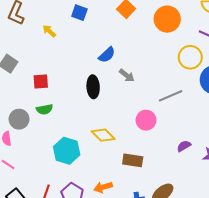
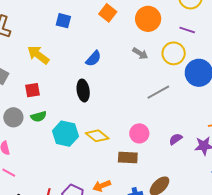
yellow arrow: (49, 31) -> (38, 55), moved, size x1.6
gray arrow: (127, 75) -> (140, 53), moved
gray circle: (19, 119) -> (13, 117), moved
pink circle: (146, 120) -> (139, 133), moved
cyan hexagon: (67, 151) -> (65, 134), moved

